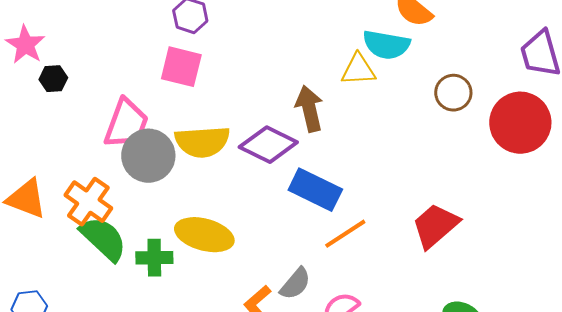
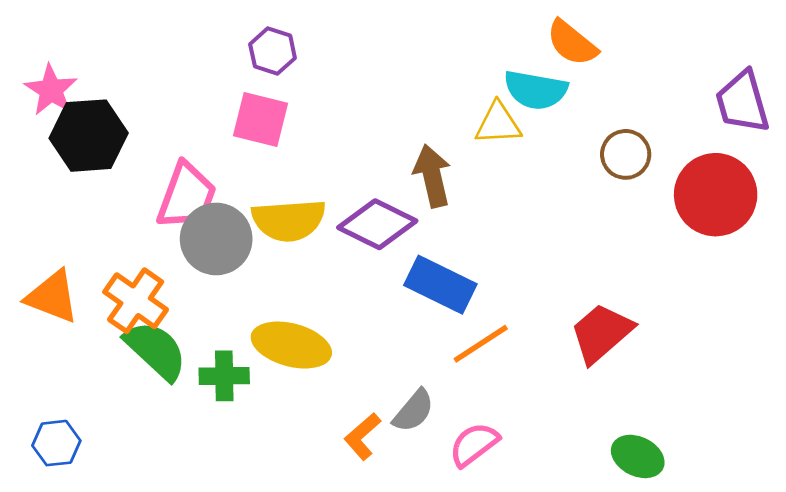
black hexagon: (53, 79) -> (89, 136), size x2.0

